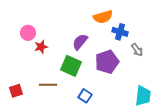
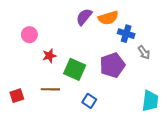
purple semicircle: (80, 42) -> (84, 17), moved
red star: (41, 47) -> (49, 56), moved

